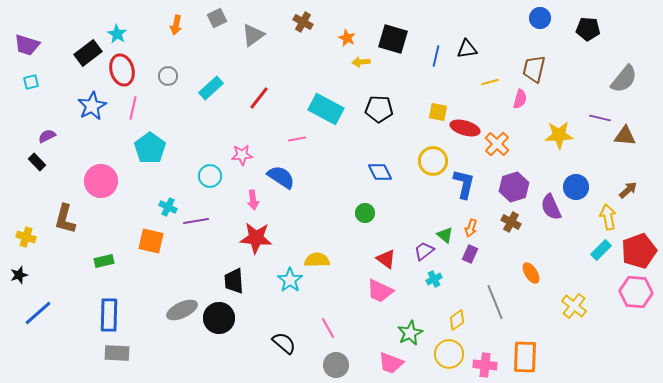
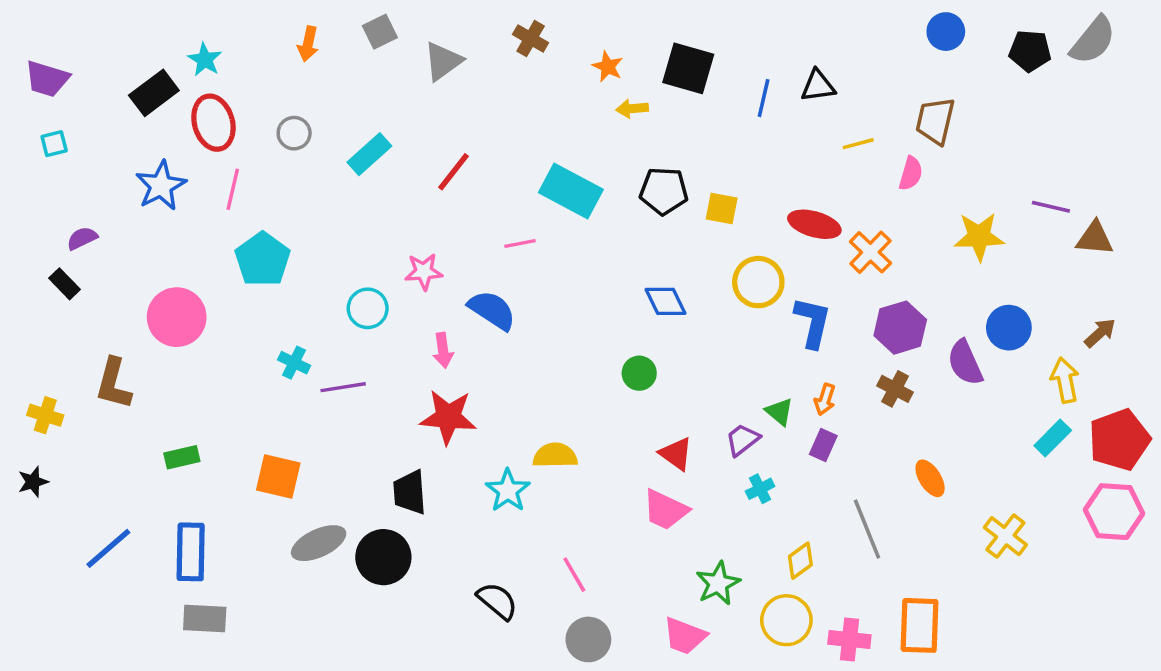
gray semicircle: (624, 79) -> (1093, 40), moved
yellow square: (438, 112) -> (722, 208), moved
orange square: (151, 241) -> (278, 477), moved
blue line: (38, 313) -> (108, 548), moved

